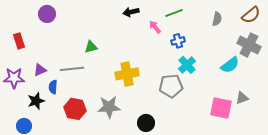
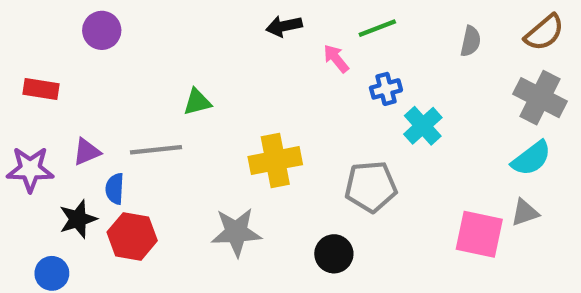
red rectangle: (19, 41) -> (41, 89), turned -63
cyan cross: (187, 65) -> (423, 126), moved
cyan semicircle: (230, 65) -> (531, 158), moved
red hexagon: (75, 109) -> (132, 236), moved
black circle: (146, 123) -> (334, 254), moved

